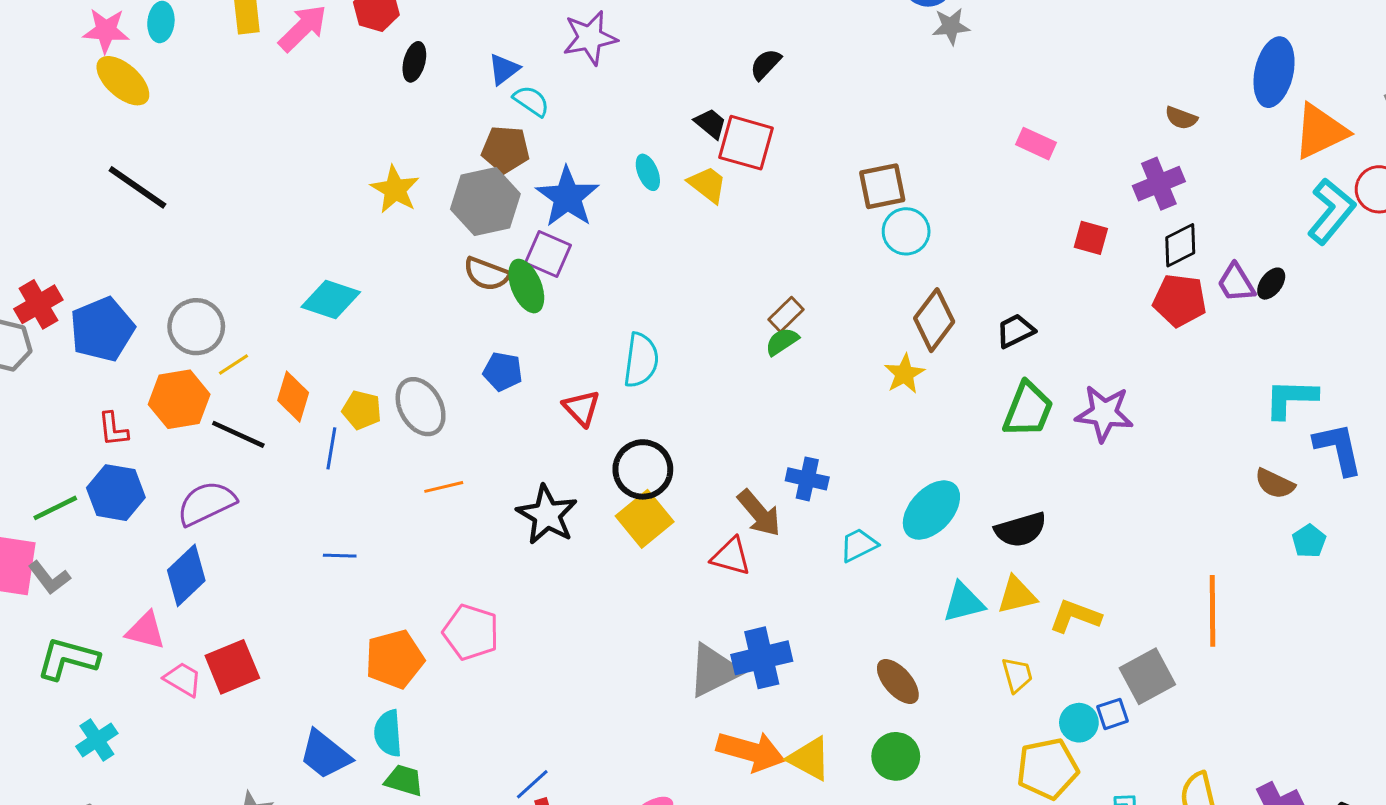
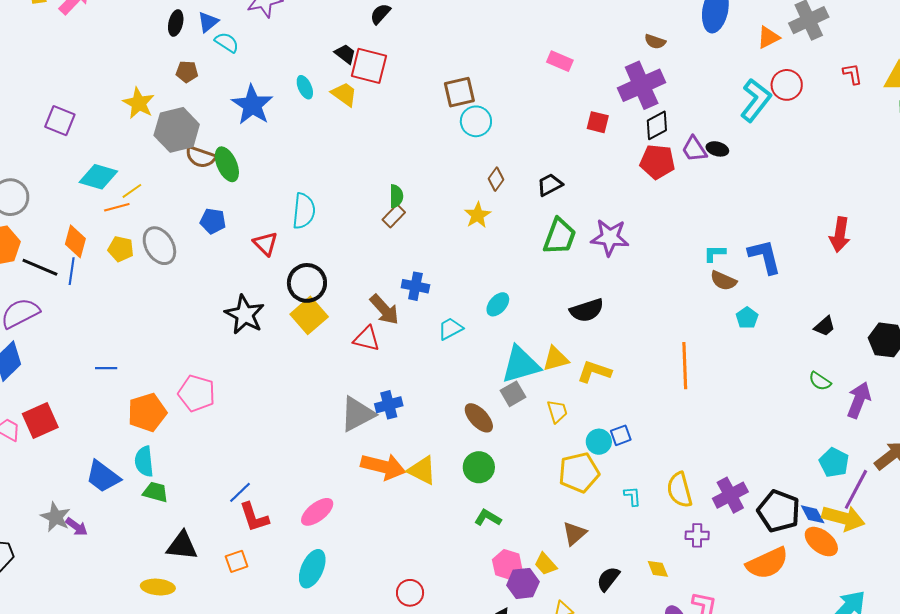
black ellipse: (414, 62) -> (176, 23), moved
orange triangle: (1320, 131) -> (768, 37), moved, size x0.6
brown pentagon: (506, 149) -> (187, 72), moved, size x0.7
purple cross: (1159, 184) -> (642, 85), size x1.4
gray hexagon: (485, 202) -> (177, 130), moved
purple square: (548, 254) -> (60, 121), moved
black ellipse: (1271, 284) -> (717, 149), turned 70
brown rectangle: (786, 315) -> (394, 216), moved
brown diamond: (934, 320) -> (496, 179), size x0.6
green semicircle: (782, 342) -> (396, 196), turned 125
yellow line: (233, 365) -> (132, 191), moved
cyan L-shape: (1291, 399) -> (715, 253), moved, size x0.6
blue line: (331, 448) -> (72, 271), moved
orange line: (444, 487) -> (117, 207), moved
cyan ellipse: (931, 510) -> (498, 304), size x0.6
black semicircle: (1021, 530) -> (587, 310), moved
blue line: (340, 556) -> (106, 368), moved
cyan triangle: (964, 602) -> (521, 365), size x1.4
blue cross: (762, 658) -> (389, 405), size x0.7
gray square: (1147, 676) -> (513, 394), moved, size x0.7

